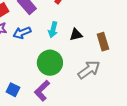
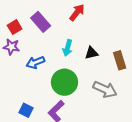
blue arrow: (22, 33) -> (35, 62), moved
gray arrow: (89, 70) -> (105, 89), turned 60

